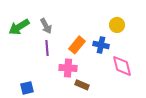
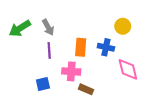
orange rectangle: (77, 45) -> (81, 47), turned -36
blue square: (27, 88) -> (43, 84), moved

